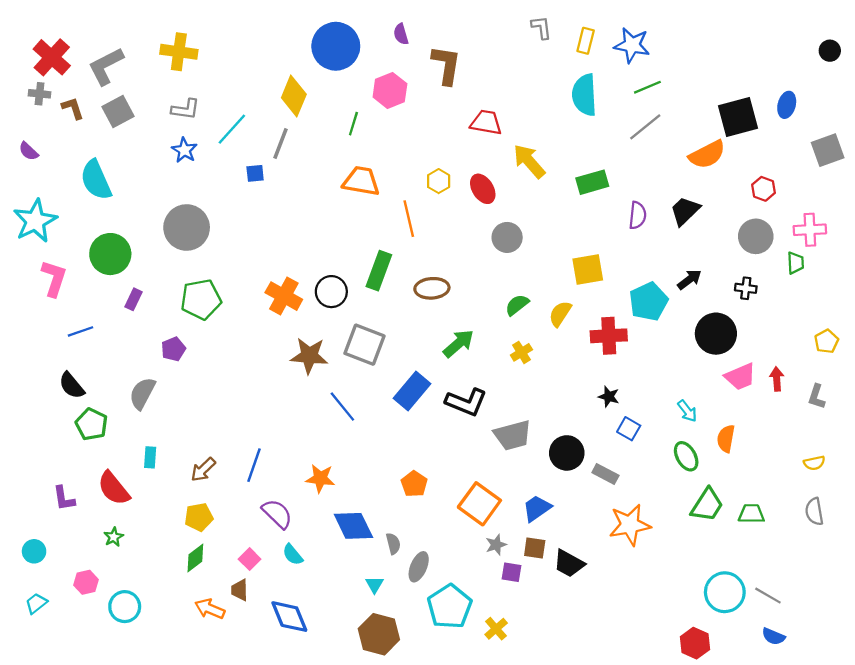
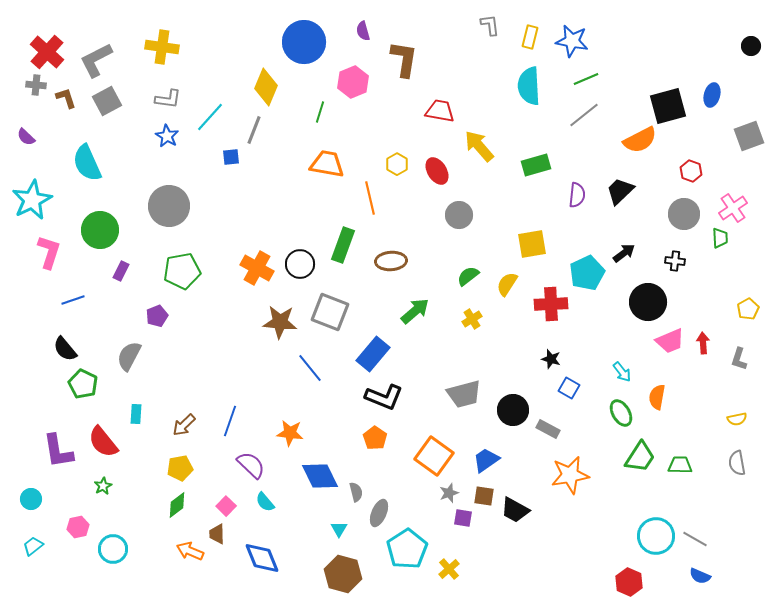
pink cross: (810, 230) -> (733, 208), turned -32
black L-shape: (466, 402) -> (384, 397), moved
purple L-shape: (64, 498) -> (58, 451), size x1.5

